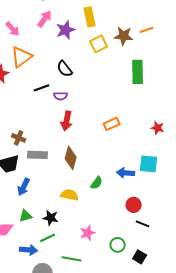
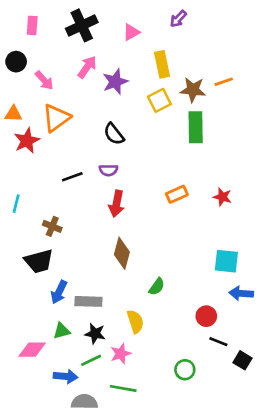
yellow rectangle: (90, 17) -> (162, 64), moved
green rectangle: (138, 72) -> (196, 127), moved
black line: (42, 88) -> (72, 177), moved
orange rectangle: (112, 124) -> (177, 194), moved
red star: (158, 128) -> (222, 197), moved
gray rectangle: (38, 155) -> (88, 301), moved
blue arrow: (126, 173) -> (241, 293), moved
yellow semicircle: (70, 195) -> (135, 321), moved, turned 60
pink star: (88, 233) -> (121, 354), moved
black square: (140, 257) -> (242, 360), moved

